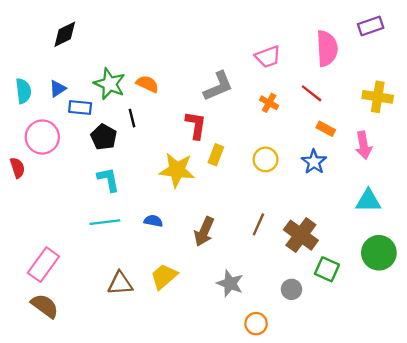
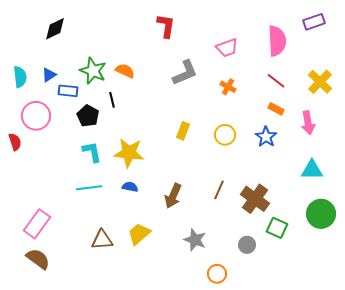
red line: (312, 93) -> (276, 81), moved
yellow cross: (378, 97) -> (320, 82), turned 35
red L-shape: (196, 125) -> (166, 26), moved
yellow star: (177, 170) -> (129, 153), moved

